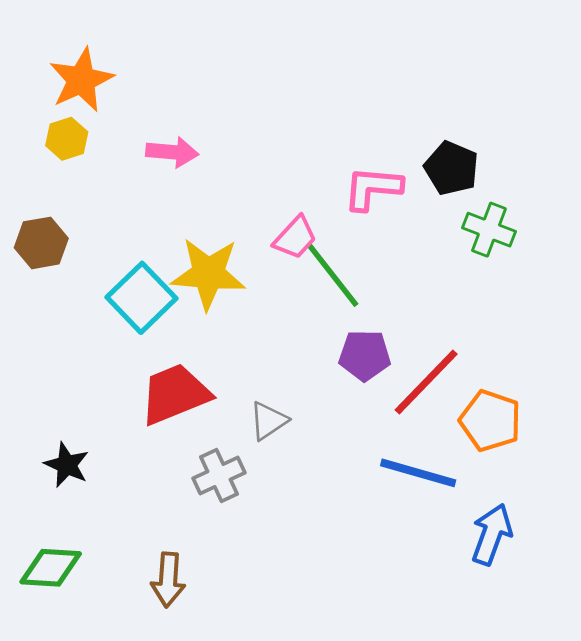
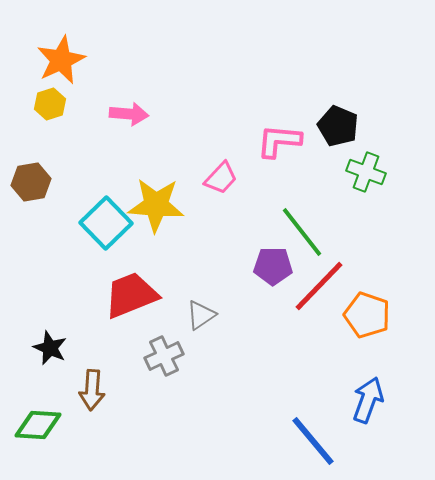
green line: (333, 275) -> (302, 232), moved
blue line: (418, 473) -> (313, 441), moved, turned 34
brown arrow: (168, 580) -> (92, 390), moved

